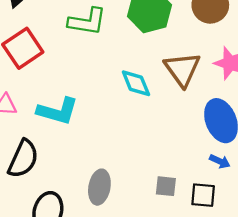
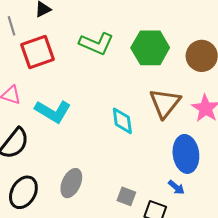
cyan diamond: (136, 83) -> (122, 121), moved

